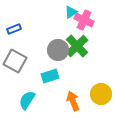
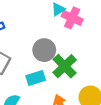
green cross: (77, 46) -> (65, 66), moved

